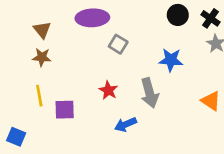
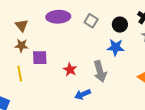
black circle: (178, 15) -> (120, 25), moved
gray square: (118, 44) -> (91, 21), moved
purple square: (65, 110) -> (40, 58), moved

